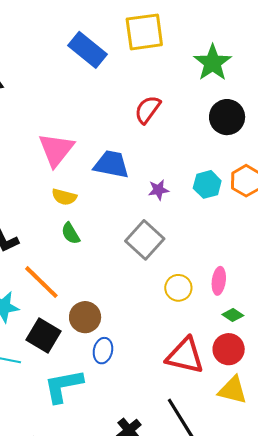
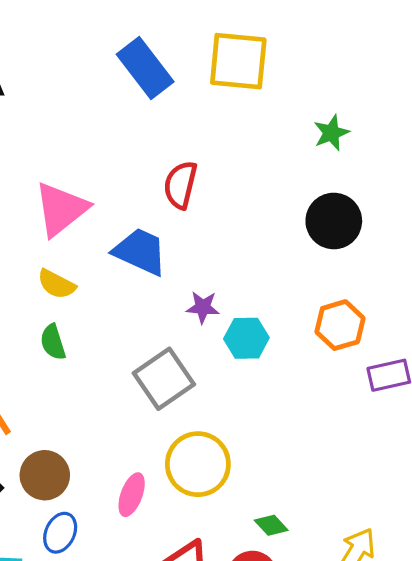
green star: (213, 63) -> (331, 133), size x0.6
red semicircle: (148, 109) -> (180, 185), moved, turned -36
cyan hexagon: (207, 184) -> (246, 338), moved
pink ellipse: (219, 281) -> (132, 495), moved
yellow circle: (178, 288) -> (198, 464), size x1.5

